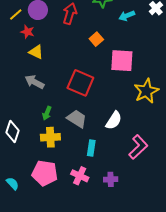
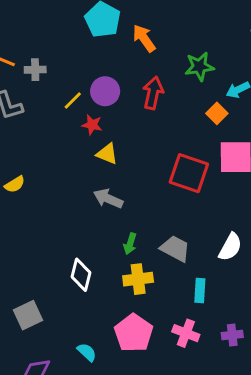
orange square: (96, 39) -> (217, 113), moved
red square: (80, 83) -> (189, 173), moved
pink pentagon: (45, 173) -> (134, 333), turned 30

